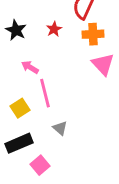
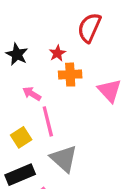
orange cross: (93, 34) -> (70, 75), moved
gray triangle: (60, 128) -> (64, 159), size x1.8

